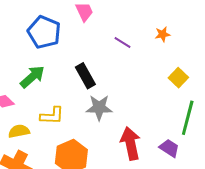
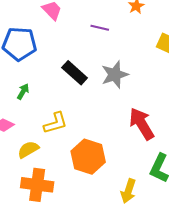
green arrow: (32, 77) -> (23, 92), size x0.6
gray star: (99, 108) -> (115, 75), moved

